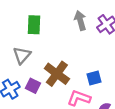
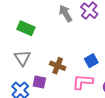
green rectangle: (34, 25) -> (26, 28), turned -54
brown cross: (57, 74) -> (58, 66), size x0.7

